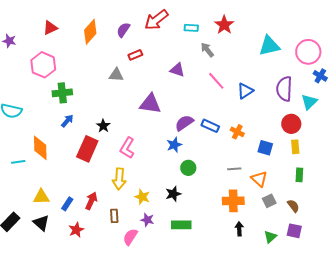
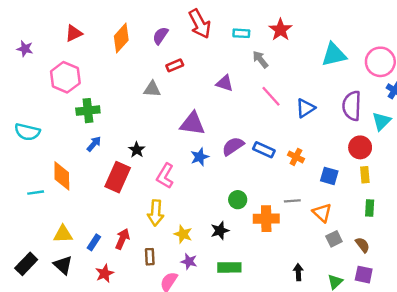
red arrow: (156, 20) -> (200, 24), turned -80
blue star: (174, 145) -> (200, 157), moved
orange cross: (233, 201) -> (266, 219), moved

